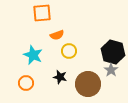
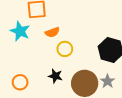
cyan star: (33, 55) -> (20, 31), moved
gray star: (111, 70) -> (108, 81), moved

